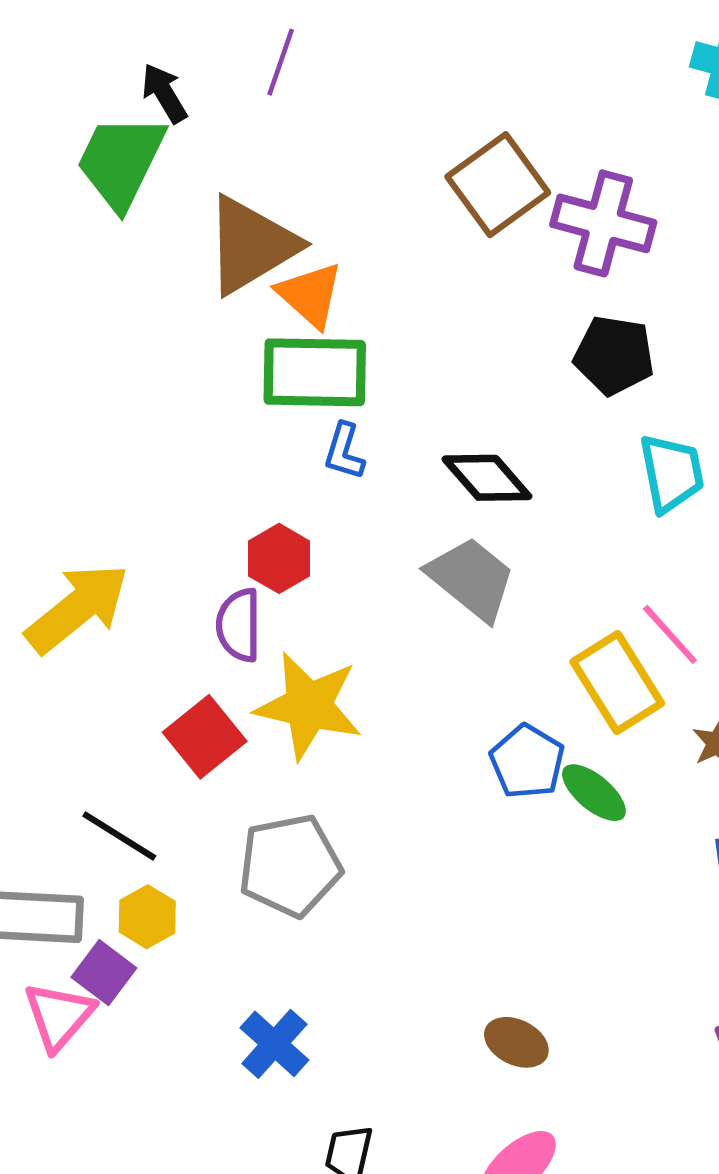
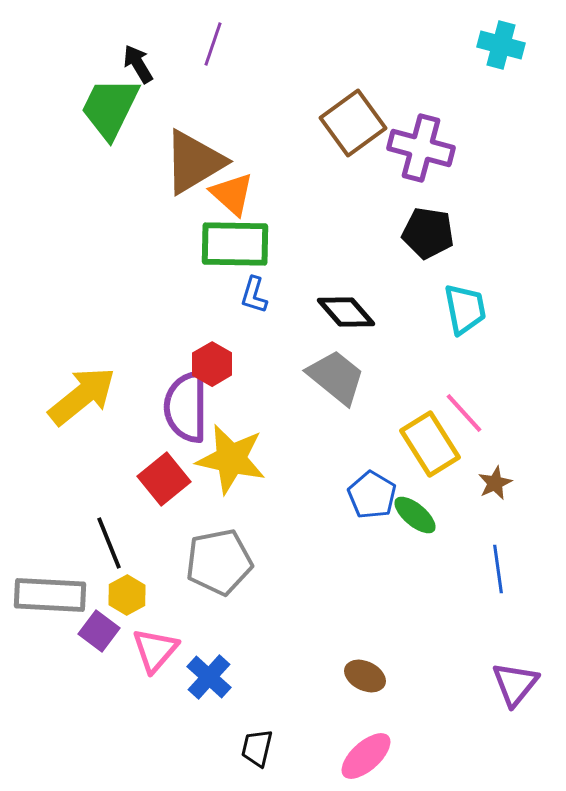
purple semicircle: (239, 625) -> (186, 407), size x1.5
black line: (119, 836) -> (109, 543), turned 36
pink triangle: (59, 1016) -> (155, 650), moved

